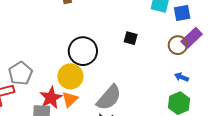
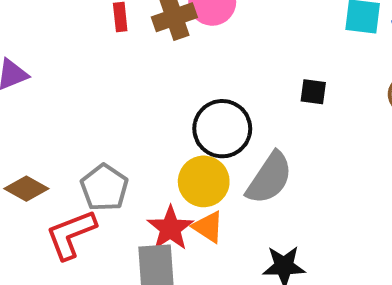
gray semicircle: (109, 98) -> (269, 178), moved
orange triangle: (70, 99) -> (208, 227), turned -36

